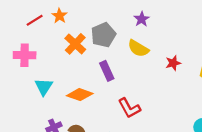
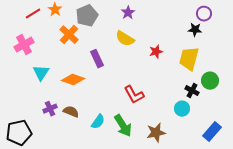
gray pentagon: (103, 35) -> (87, 16), moved
pink cross: (25, 55) -> (24, 45), turned -30
red L-shape: (129, 108) -> (134, 95), moved

